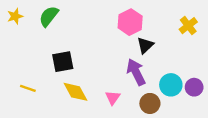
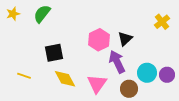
pink hexagon: (130, 22) -> (99, 40), moved
pink triangle: (113, 98) -> (97, 84), size x1.5

